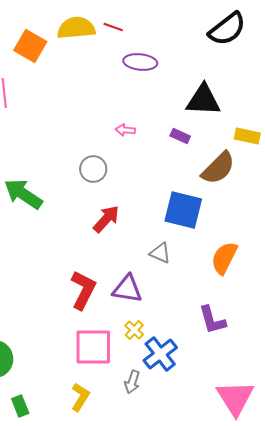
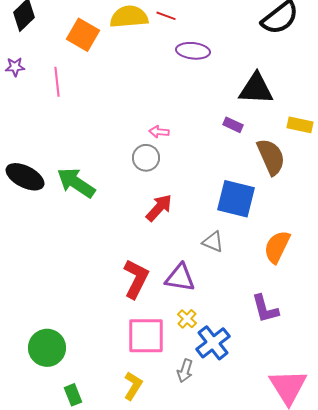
pink arrow: (125, 130) -> (159, 132), moved
brown semicircle: (218, 168) -> (271, 157), turned -69

